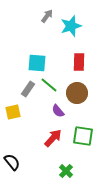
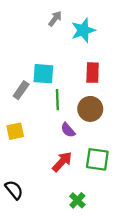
green line: (49, 85) -> (57, 100), turned 48
gray rectangle: (28, 89) -> (21, 90), moved

